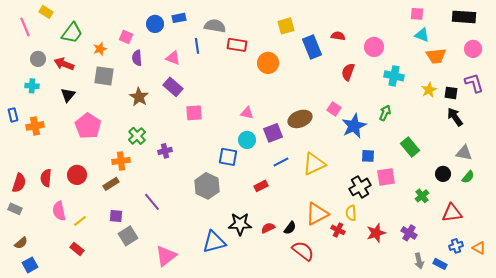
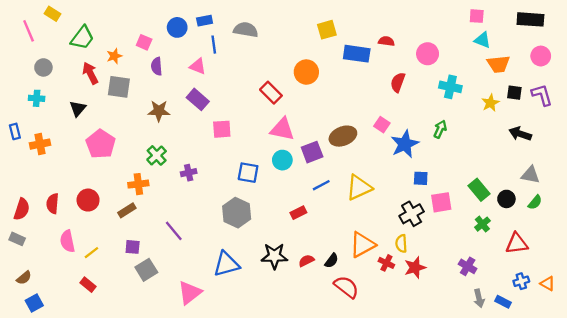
red rectangle: (237, 45) -> (271, 93), moved, turned 36
blue line: (197, 46) -> (214, 45), moved
blue rectangle: (312, 47) -> (357, 54), turned -60
red arrow: (64, 64) -> (90, 73), moved, turned 42
black square: (451, 93) -> (514, 93), moved
brown star: (139, 97) -> (159, 111), turned -30
pink triangle: (247, 113) -> (282, 129), size x1.6
black arrow: (455, 117) -> (520, 134), turned -36
green rectangle: (410, 147) -> (479, 190), moved
blue square: (228, 157) -> (248, 173), moved
red star: (376, 233) -> (415, 268), moved
blue triangle: (214, 242) -> (226, 264), moved

